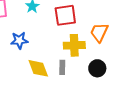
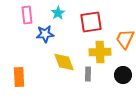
blue star: (19, 40) -> (45, 34), moved
yellow diamond: (38, 68) -> (64, 62), moved

